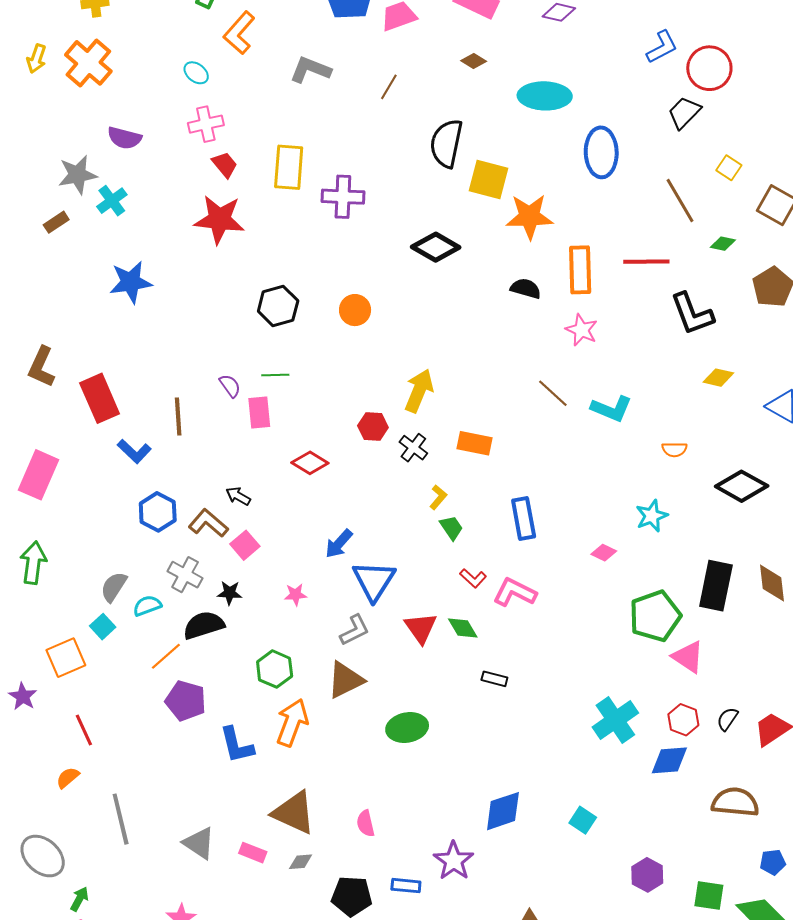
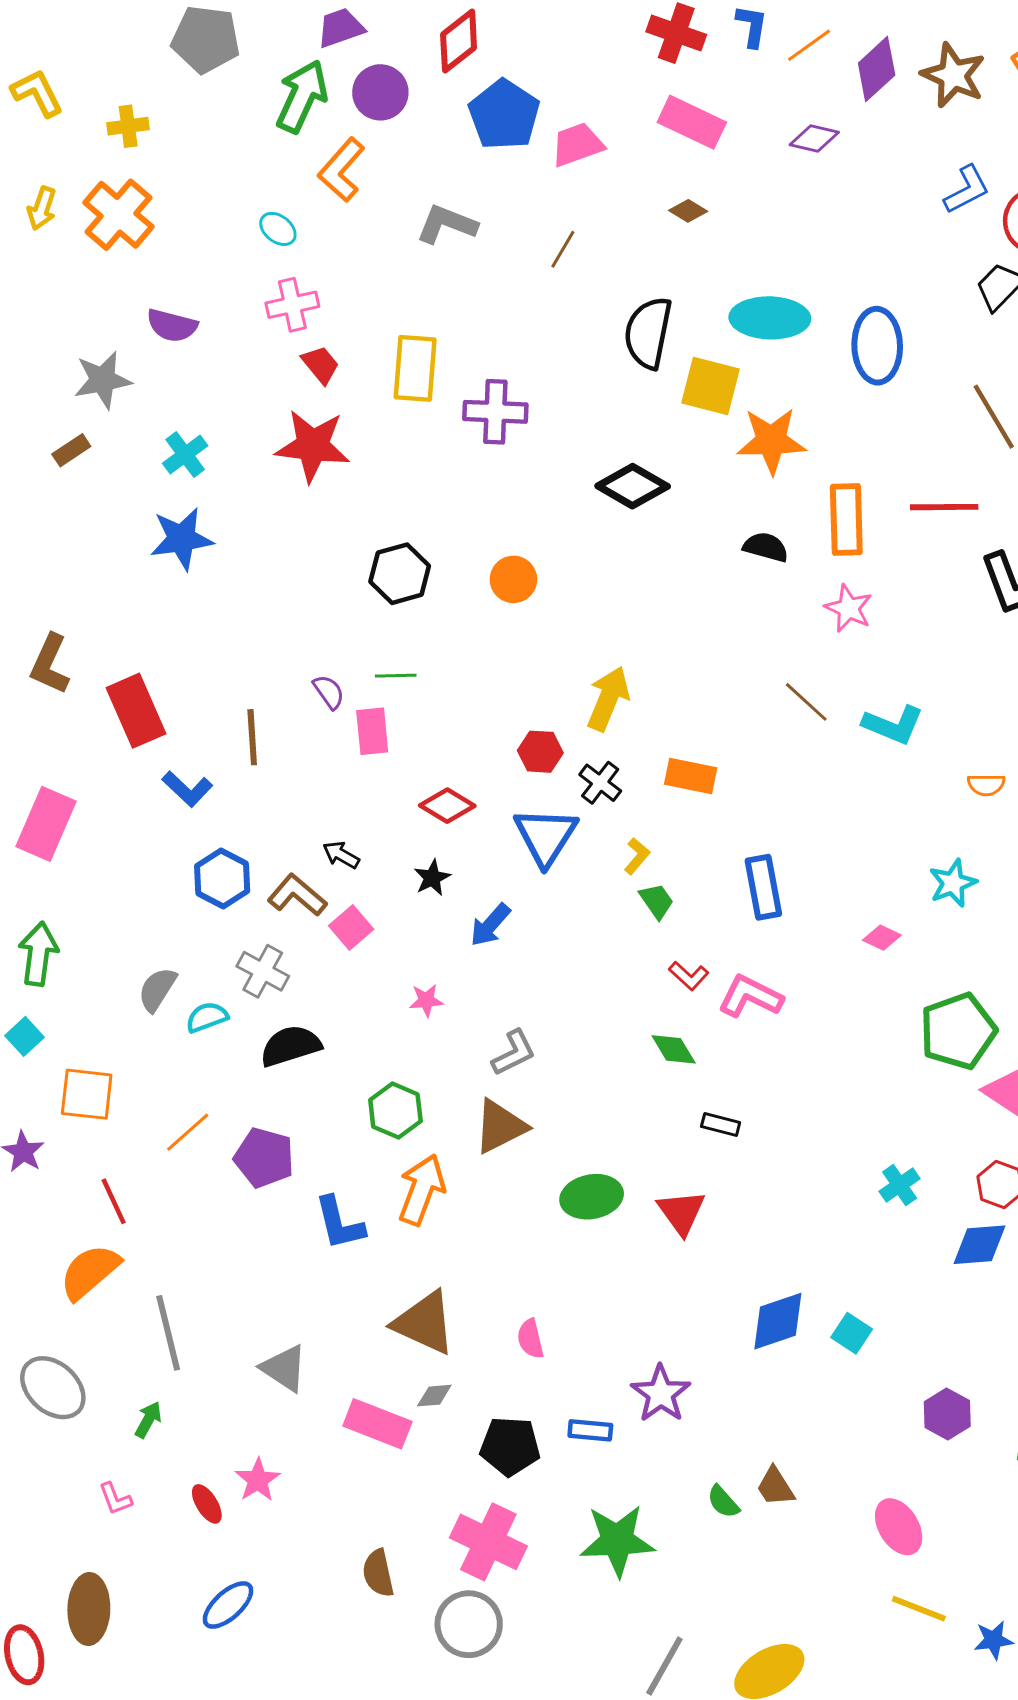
cyan ellipse: (545, 96) -> (770, 318), moved
cyan cross: (112, 201) -> (185, 455), moved
blue triangle: (374, 581) -> (546, 836), moved
black star: (230, 593) -> (432, 878), moved, turned -30
cyan square: (103, 627) -> (24, 1036), moved
red triangle: (421, 628) -> (681, 1212), moved
orange line: (166, 656) -> (188, 1132), moved
orange square: (66, 658) -> (87, 1094), turned 30
cyan cross: (615, 720) -> (900, 1185), size x0.6
orange semicircle: (68, 778) -> (90, 1272), size x1.8
blue diamond: (503, 811) -> (778, 1321), moved
pink rectangle: (253, 853) -> (377, 1424), moved, size x1.6
green arrow: (79, 899) -> (148, 1420), moved

